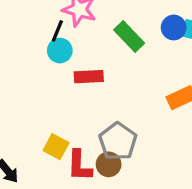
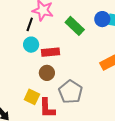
cyan circle: (60, 51) -> (31, 45), moved
brown circle: (109, 164) -> (47, 73), moved

